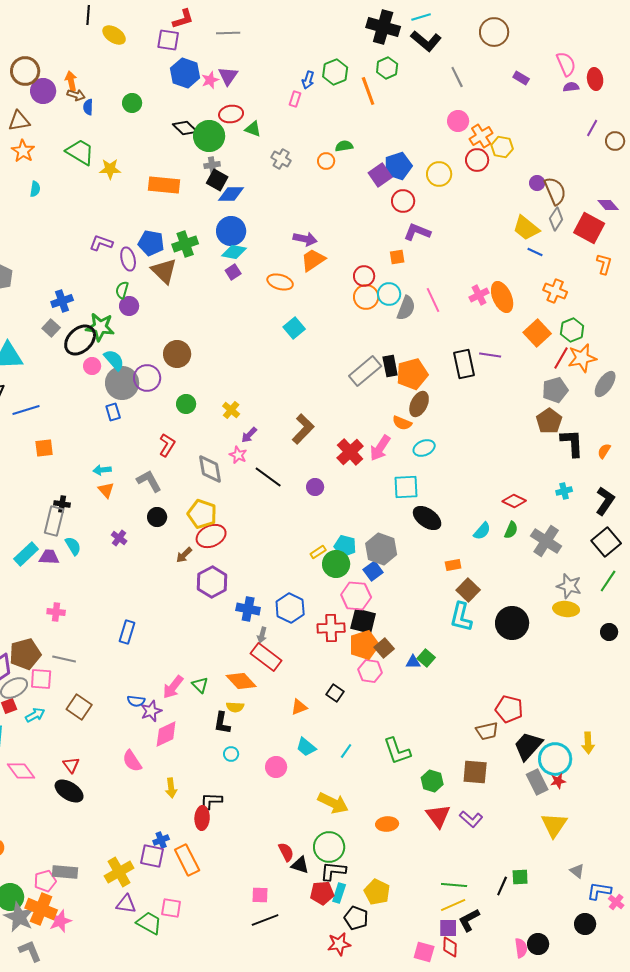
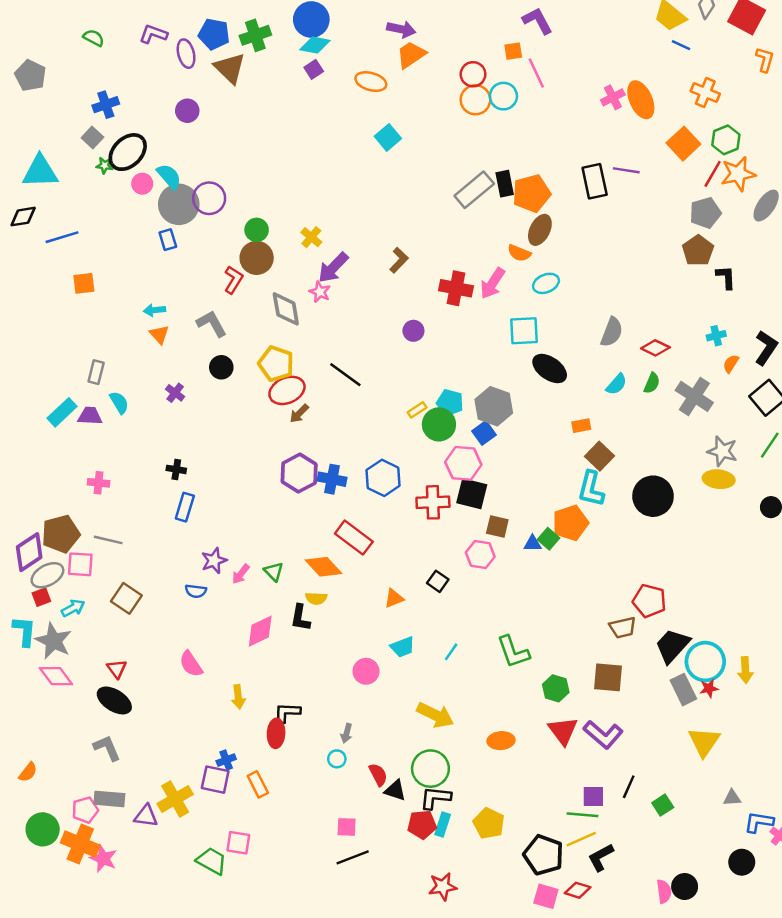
purple L-shape: (417, 232) -> (537, 21), turned 40
green semicircle: (122, 290) -> (94, 38), moved, turned 102
pink line: (433, 300) -> (536, 73), moved
gray semicircle: (406, 308) -> (612, 332), moved
green star: (100, 327) -> (105, 165), moved, size x0.5
brown circle: (177, 354) -> (257, 258), moved
brown L-shape: (303, 429) -> (399, 260), size x0.7
purple arrow: (249, 435) -> (333, 268), size x1.6
black L-shape: (572, 443) -> (726, 277), size x0.7
orange semicircle: (604, 451) -> (731, 364), moved
red cross: (350, 452) -> (456, 288), turned -36
black line: (268, 477) -> (345, 375), moved
black cross: (62, 504) -> (176, 469), moved
gray rectangle: (54, 521) -> (96, 372), size x0.7
brown arrow: (184, 555) -> (299, 413), moved
purple hexagon: (212, 582) -> (299, 473), moved
gray arrow: (262, 635) -> (347, 733), moved
orange pentagon: (364, 645) -> (570, 523), moved
brown square: (384, 648) -> (497, 527), turned -36
pink arrow: (173, 687) -> (241, 574), size x0.7
purple star: (151, 711) -> (214, 561), moved
pink diamond: (166, 734) -> (260, 631), moved
yellow arrow: (588, 743) -> (745, 670), moved
cyan trapezoid: (306, 747) -> (402, 647), turned -60
cyan circle: (231, 754) -> (337, 759), moved
purple L-shape: (471, 819) -> (603, 735), size x1.4
orange rectangle: (187, 860) -> (258, 784), size x0.7
gray triangle: (577, 871) -> (732, 798), turned -42
green square: (520, 877) -> (663, 805), turned -30
black line: (502, 886) -> (629, 787), moved
purple triangle: (126, 904) -> (146, 816), moved
gray star: (19, 917) -> (53, 641), moved
black pentagon: (356, 918) -> (544, 855), moved, size x1.4
pink star: (60, 921) -> (103, 859), turned -30
purple square: (448, 928) -> (593, 797), moved
red diamond: (450, 947) -> (578, 890), turned -75
gray L-shape: (30, 951) -> (107, 748), moved

